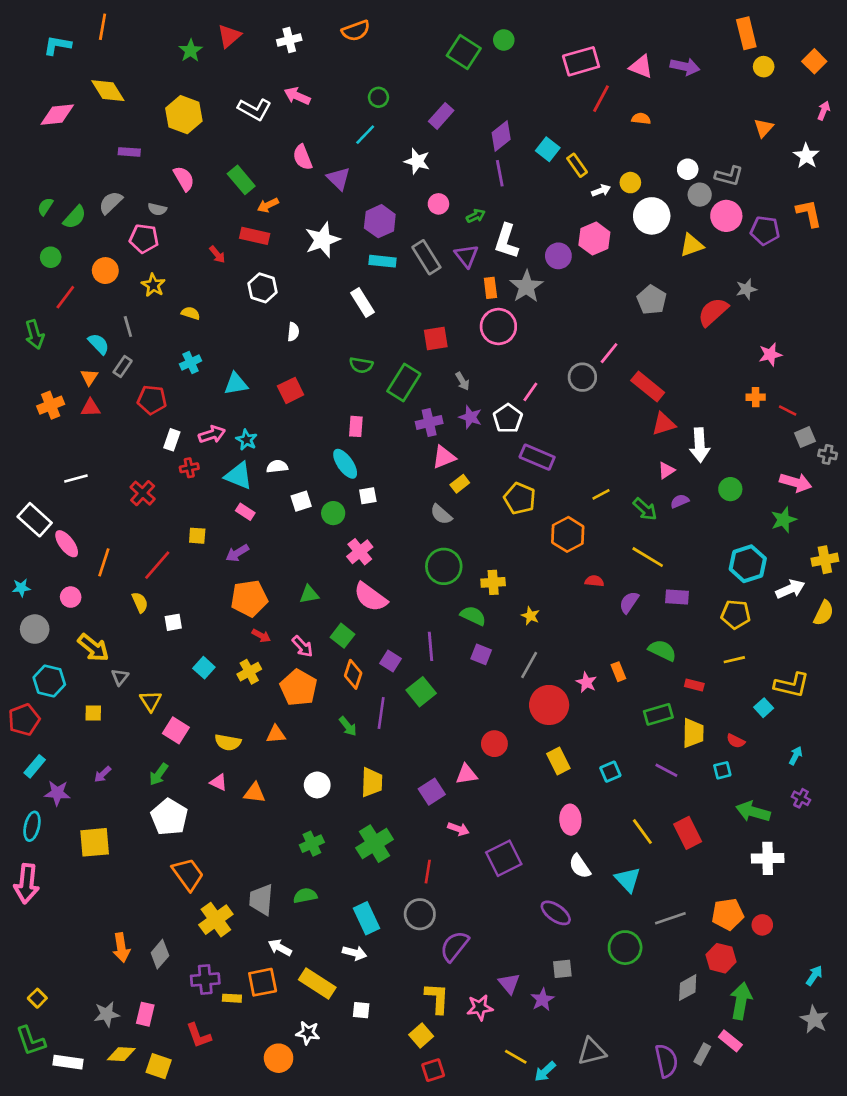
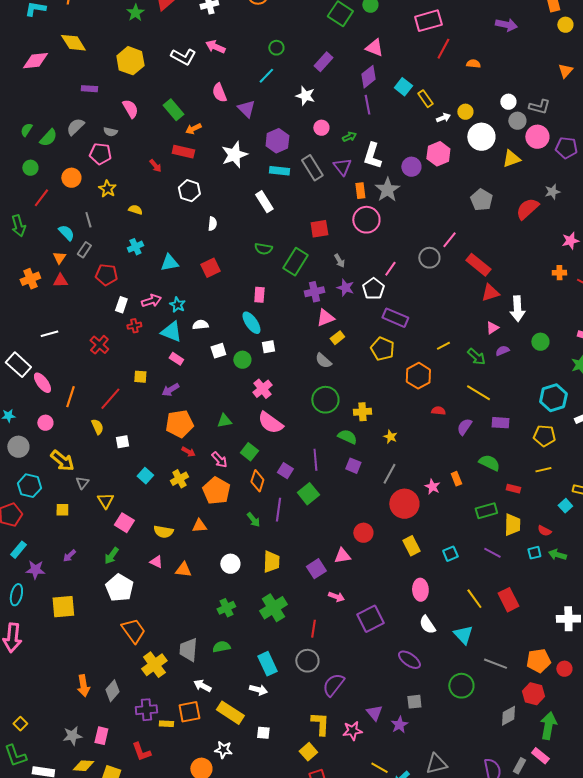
pink triangle: (641, 67) -> (374, 48), moved
green arrow: (753, 812) -> (557, 555), moved, size x0.7
gray line: (670, 918) -> (495, 664), turned 40

